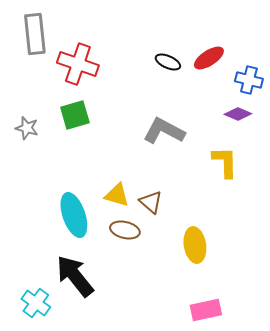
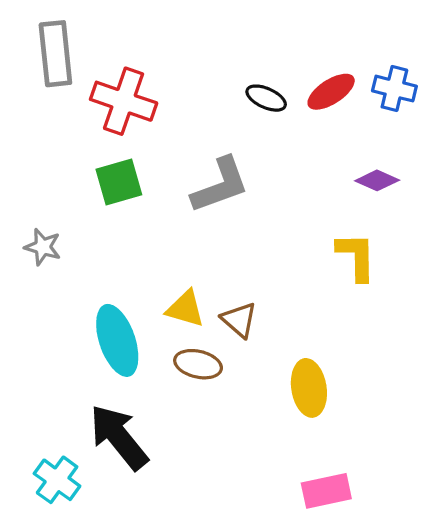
blue cross: (249, 80) -> (394, 89), moved
gray star: (27, 128) -> (43, 247), moved
gray L-shape: (164, 131) -> (220, 185), moved, turned 132

